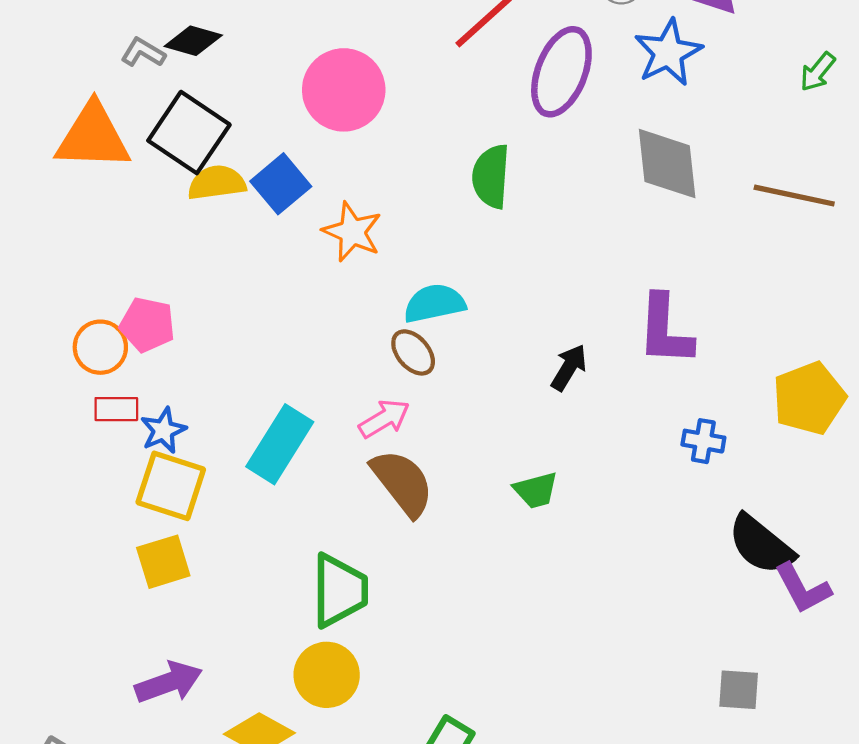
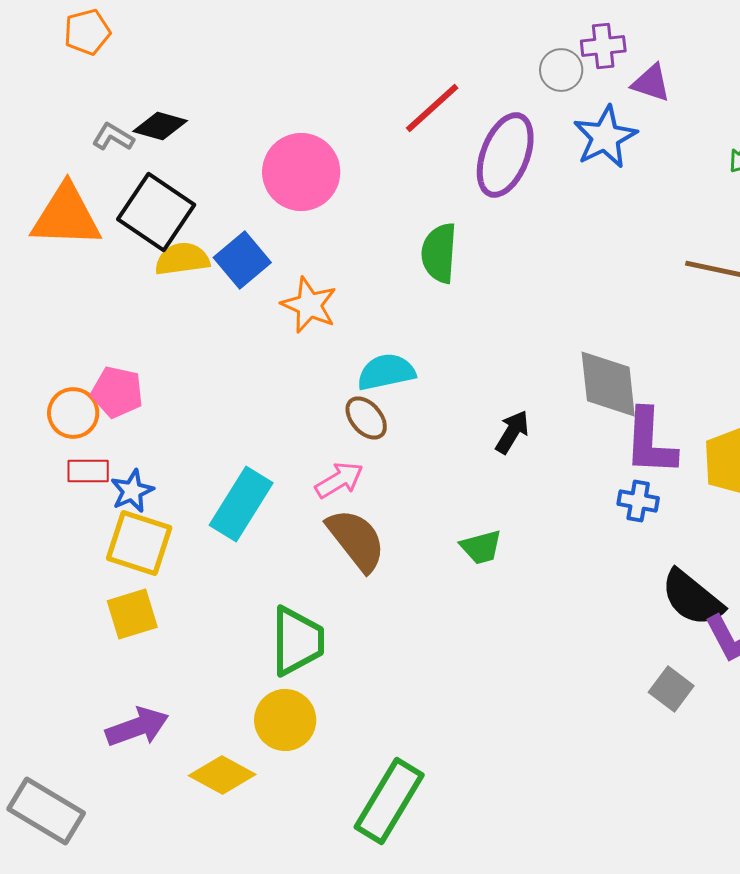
gray diamond: (667, 164) -> (608, 384), moved
purple L-shape: (665, 330) -> (650, 442), moved
gray square: (739, 690) -> (671, 689), moved, turned 33

